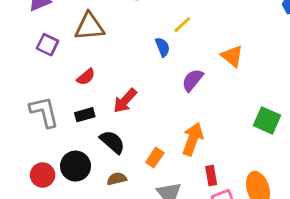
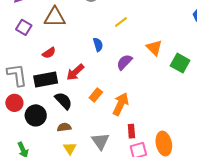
blue semicircle: (163, 47) -> (98, 45), moved
black rectangle: (85, 115) -> (46, 80), size x1.6
green square: (267, 120) -> (180, 63), moved
orange rectangle: (155, 158) -> (96, 95), moved
red circle: (43, 175) -> (14, 103), moved

